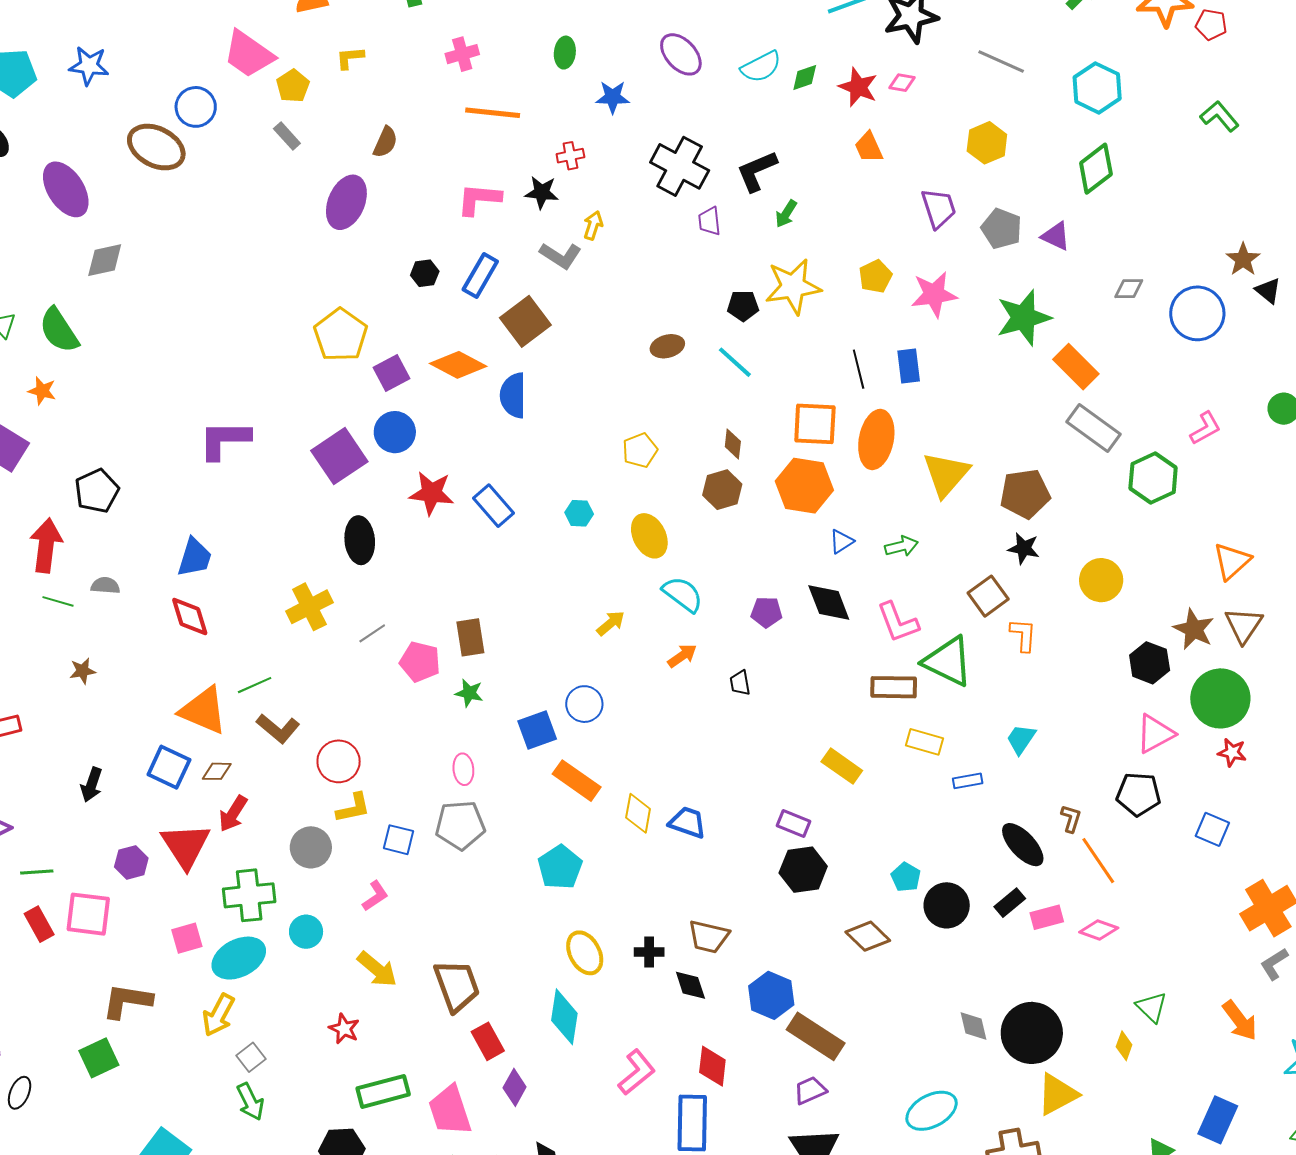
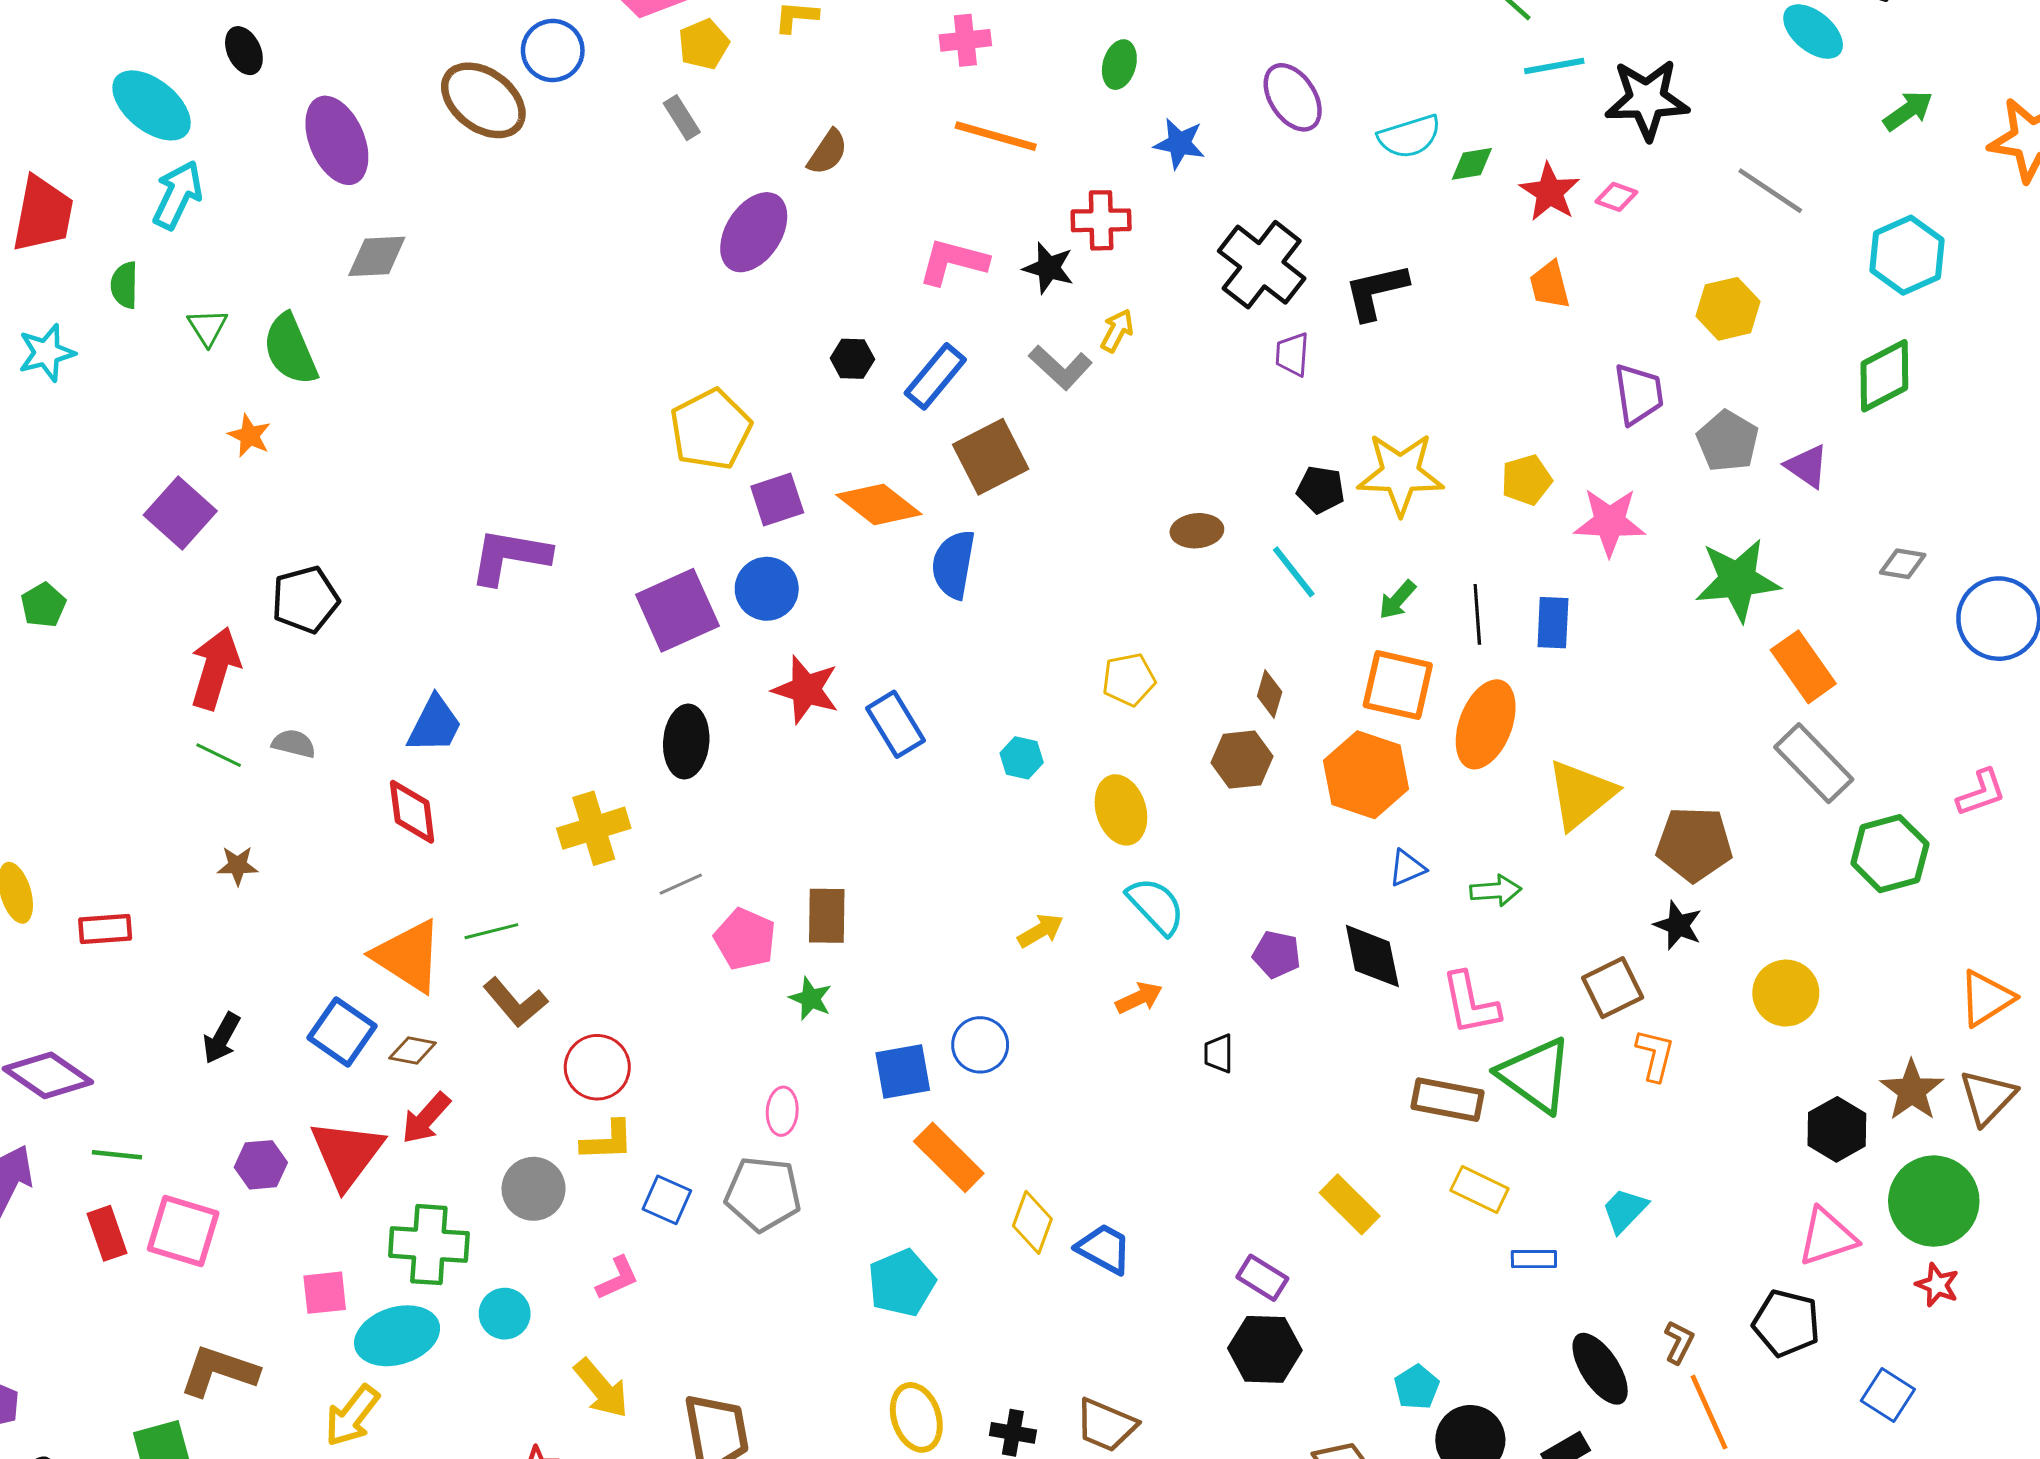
red cross: (570, 156) -> (1101, 220), size x1.4
green arrow: (786, 214) -> (1397, 600), moved

